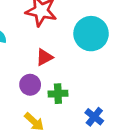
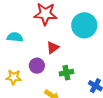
purple circle: (30, 85) -> (37, 66), moved

